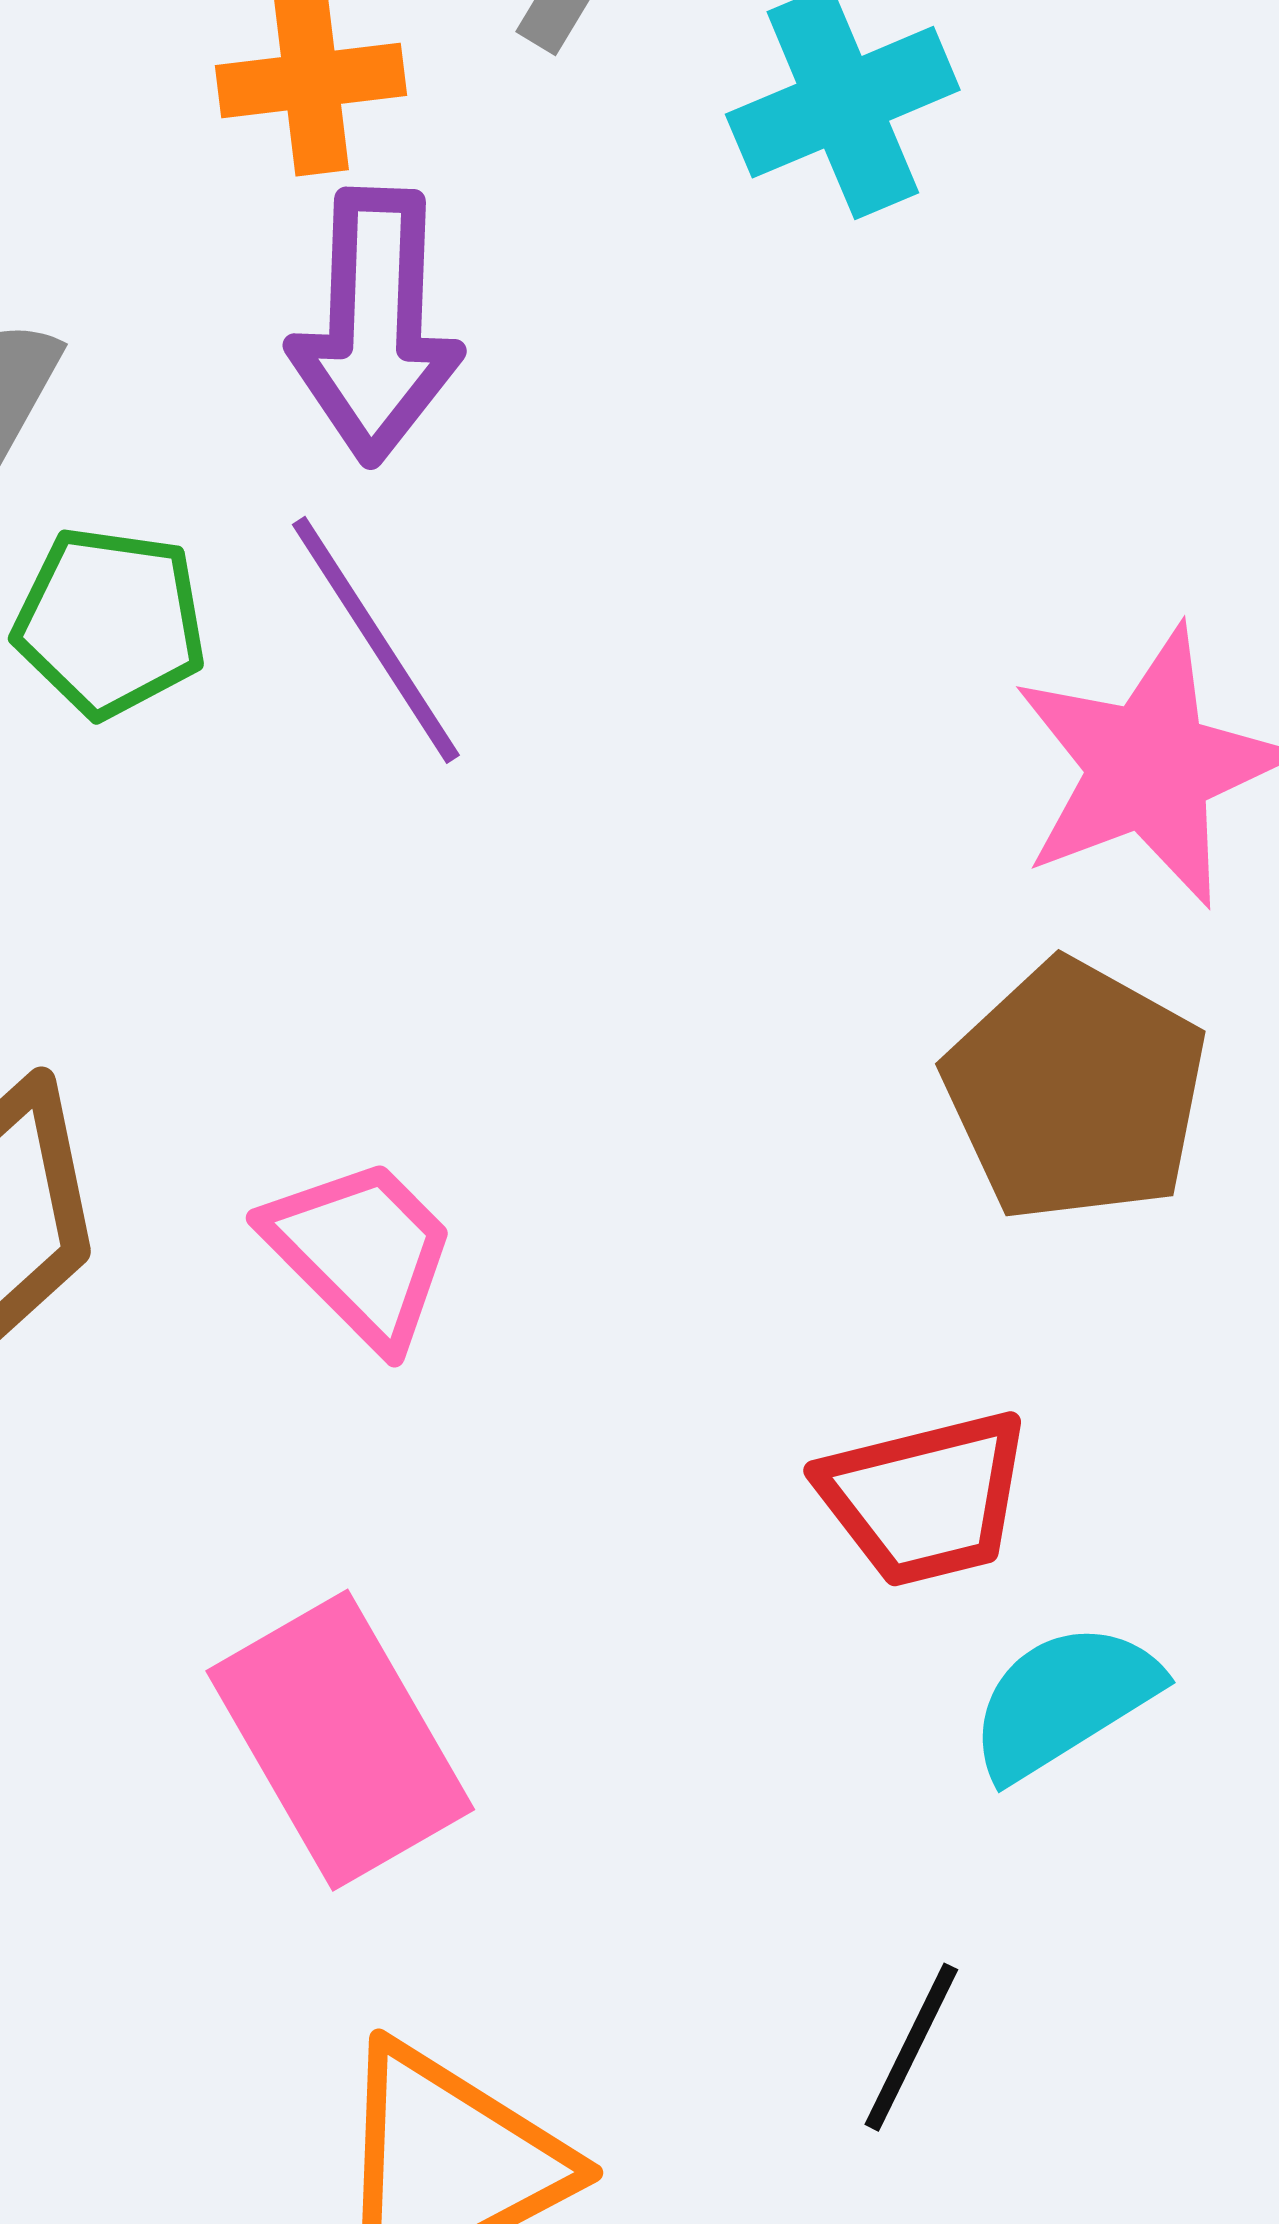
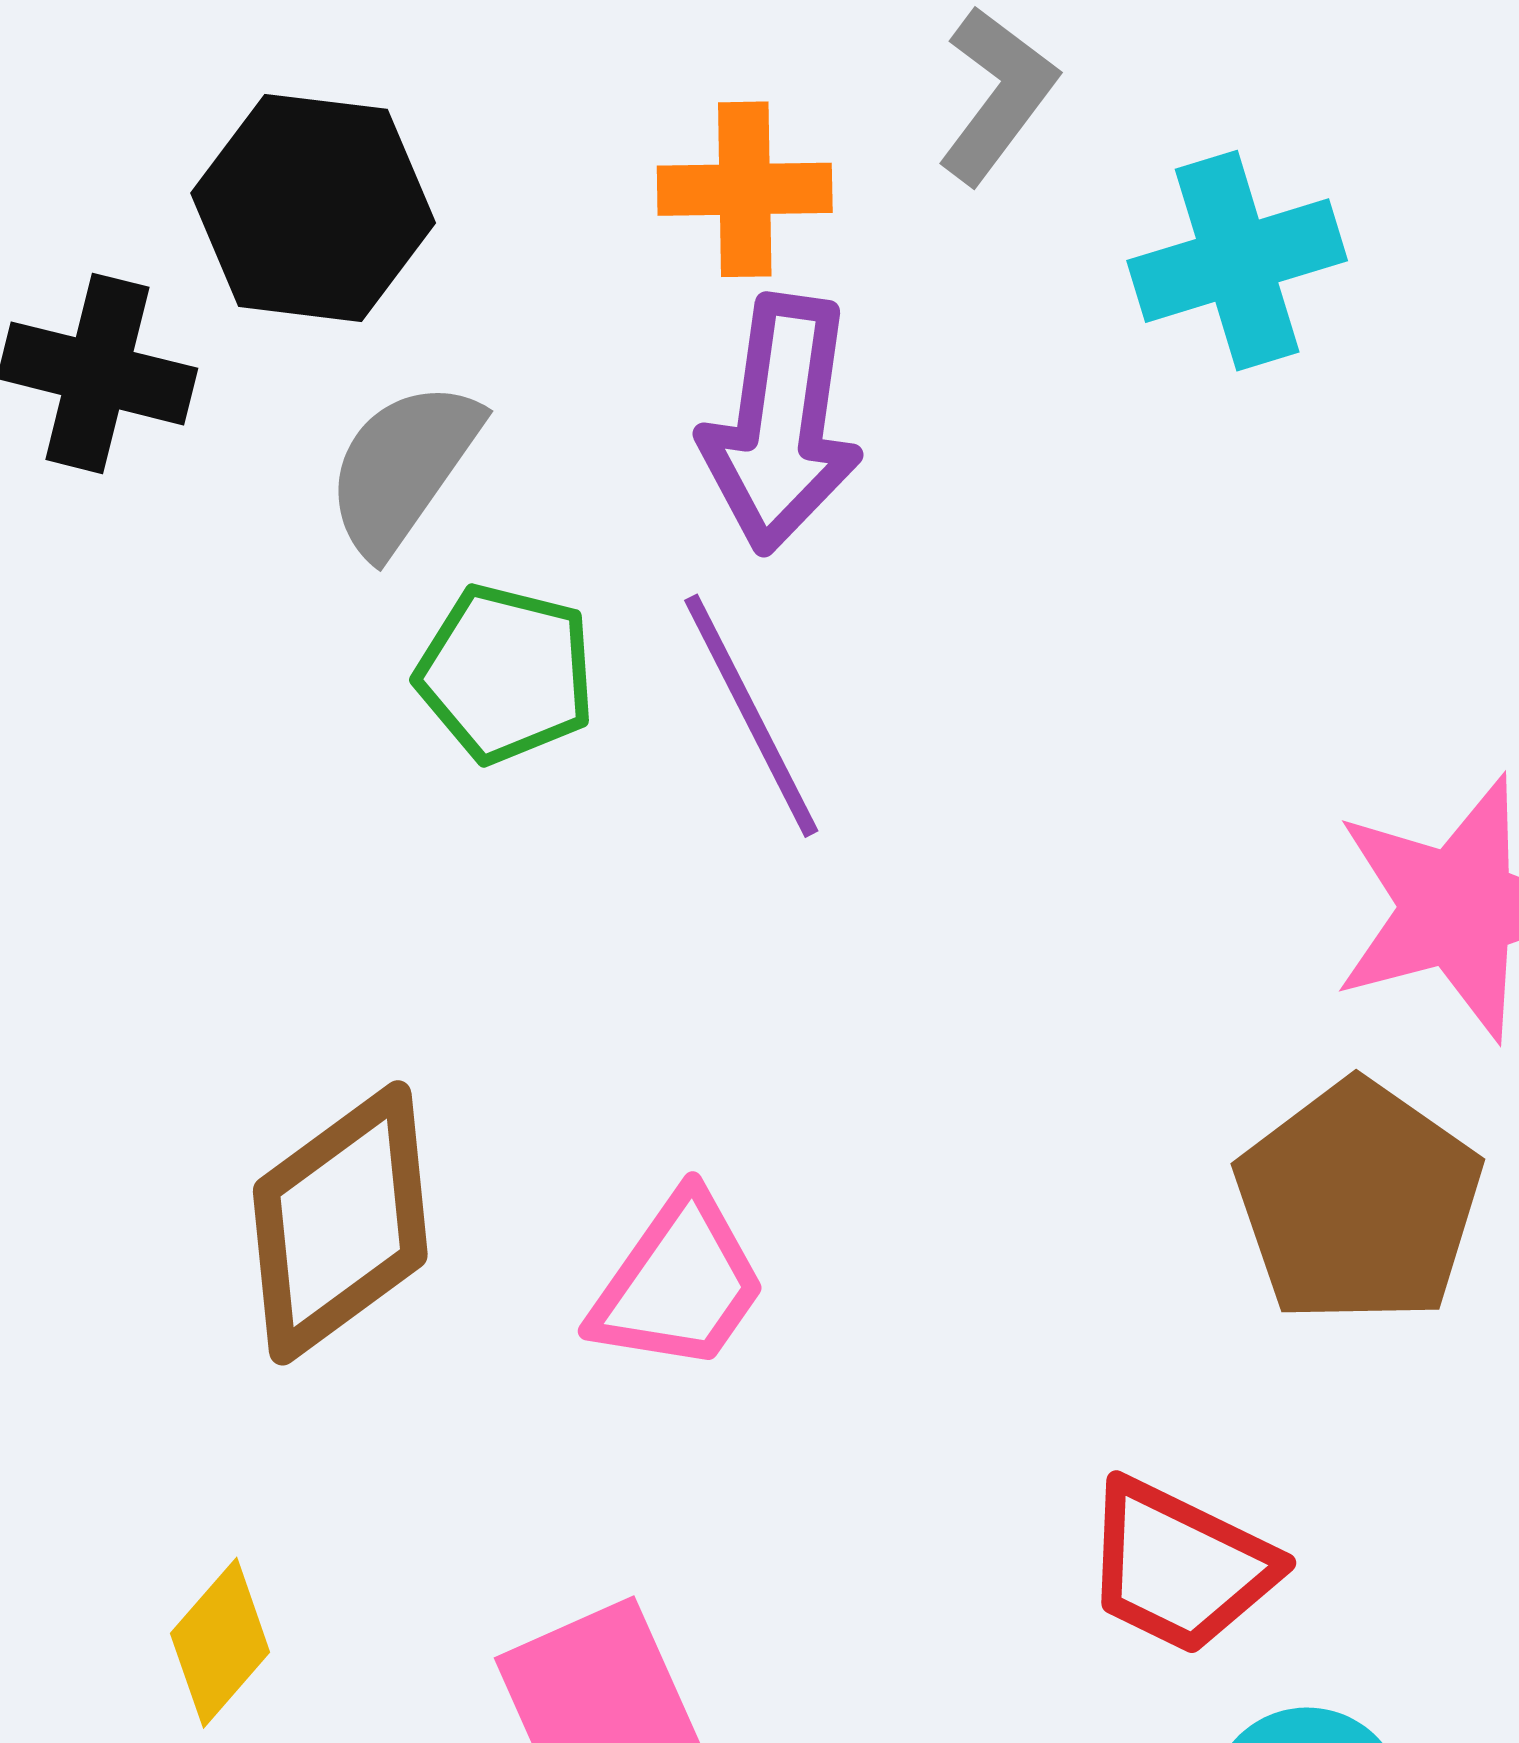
pink trapezoid: (361, 1252) -> (679, 1283), turned 74
red trapezoid: (925, 1498) -> (1179, 1566), turned 34

